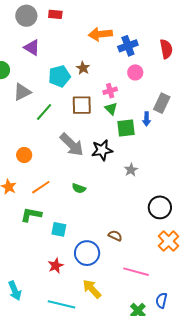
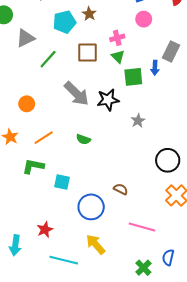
red star: (56, 266) -> (45, 230), moved
cyan arrow: (15, 291) -> (15, 245), turned 30

